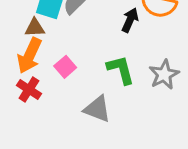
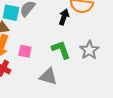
pink square: (65, 67) -> (25, 51), turned -32

